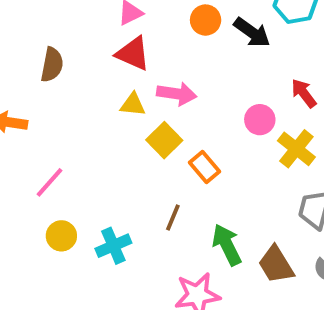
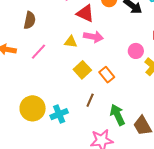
red triangle: (133, 54) -> (85, 13), moved
yellow square: (164, 140) -> (82, 70), moved
pink line: (50, 182) -> (38, 52), moved
yellow circle: (61, 236) -> (33, 108), size x1.6

